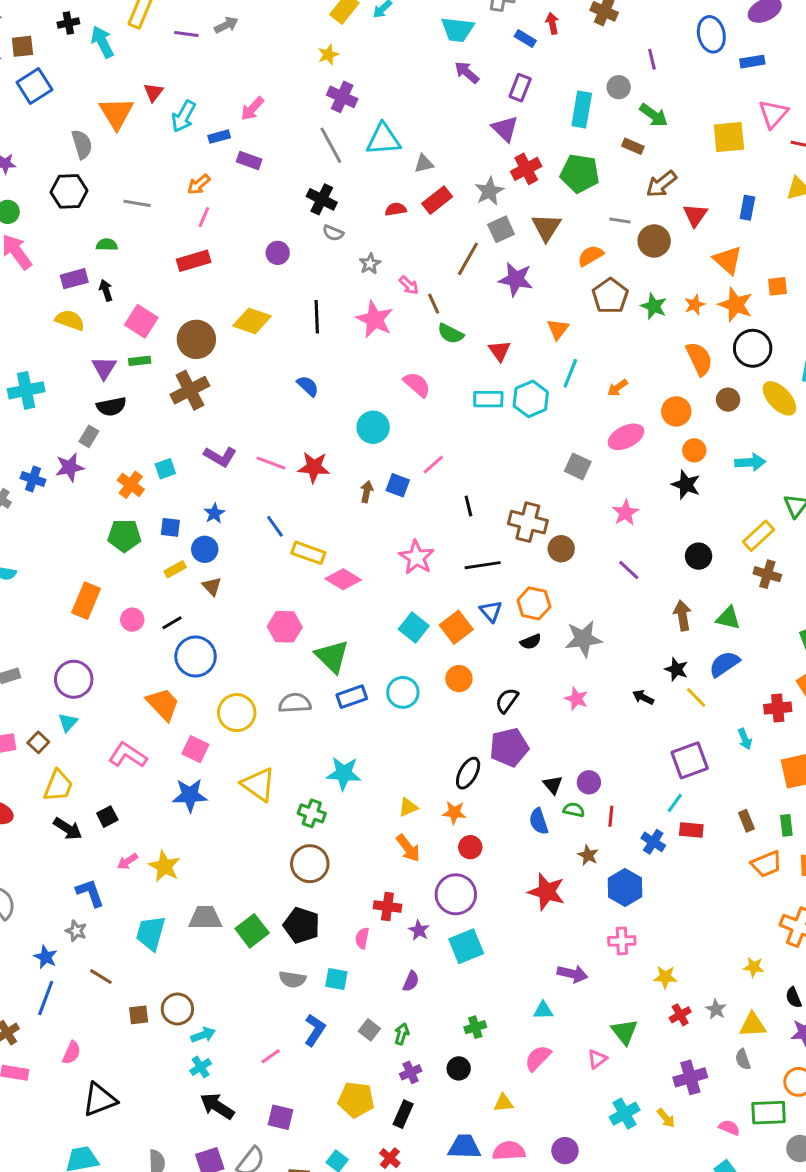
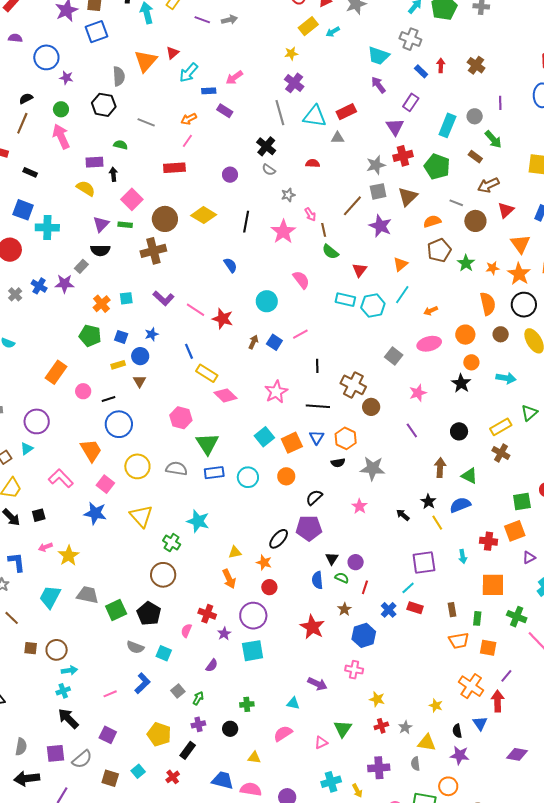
red rectangle: (437, 200) -> (346, 112), moved

